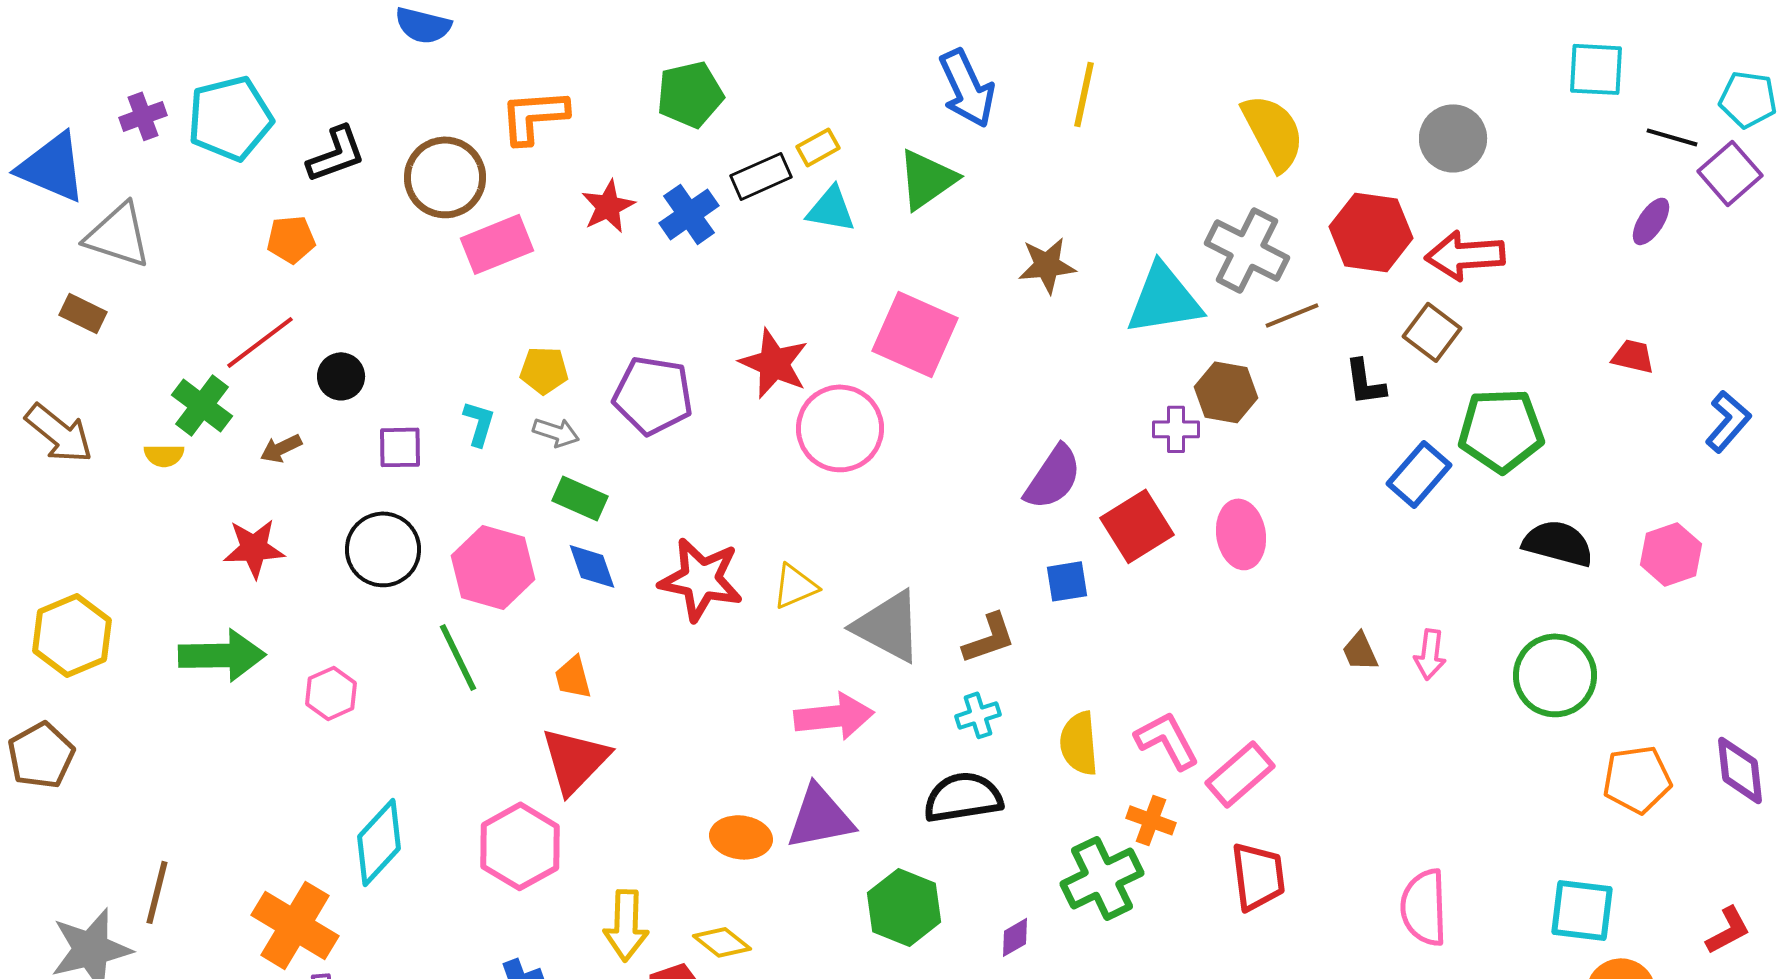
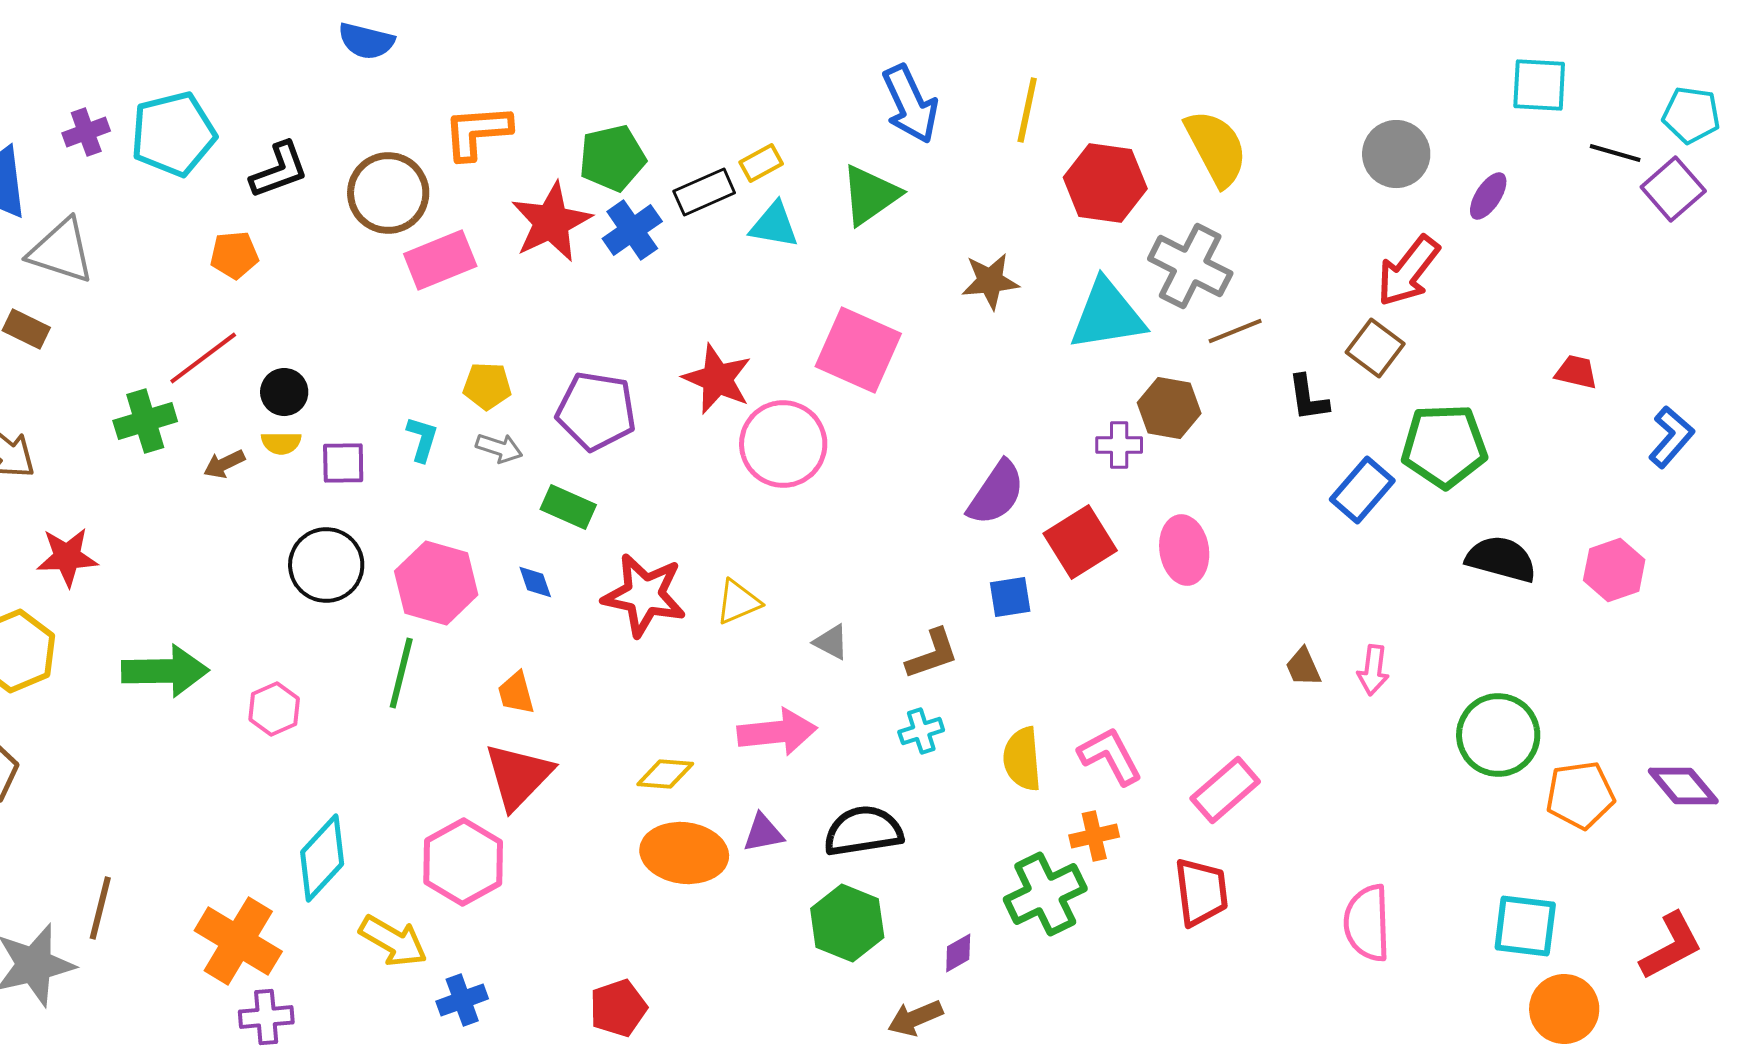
green pentagon: (690, 94) -> (612, 158), moved
red star: (608, 206) -> (551, 222), size x1.5
purple ellipse: (1651, 221) -> (1488, 196), moved
red hexagon: (1371, 232) -> (1105, 183), moved
red arrow: (1465, 255) -> (1408, 271), turned -48
green cross: (202, 405) -> (145, 421), turned 36
yellow semicircle: (164, 455) -> (281, 443), moved
green rectangle: (580, 498) -> (568, 507), moved
red star: (254, 548) -> (67, 557), moved
blue diamond: (592, 566) -> (535, 582), size x0.7
gray triangle: (888, 626) -> (831, 642), size x0.5
green line: (458, 657) -> (401, 673), turned 40
green circle: (1555, 675) -> (1498, 735), moved
purple diamond: (1740, 770) -> (1683, 786), turned -34
pink rectangle: (1240, 774) -> (1225, 790), moved
black semicircle: (963, 797) -> (863, 831), moved
purple triangle: (820, 817) -> (763, 833), size x0.6
orange cross: (1151, 820) -> (1094, 836), turned -33
orange ellipse: (741, 837) -> (684, 853), size x1.4
yellow arrow: (626, 925) -> (393, 941), moved, turned -62
red L-shape: (1728, 930) -> (1671, 946), size x1.4
yellow diamond: (722, 942) -> (665, 774), moved, turned -34

